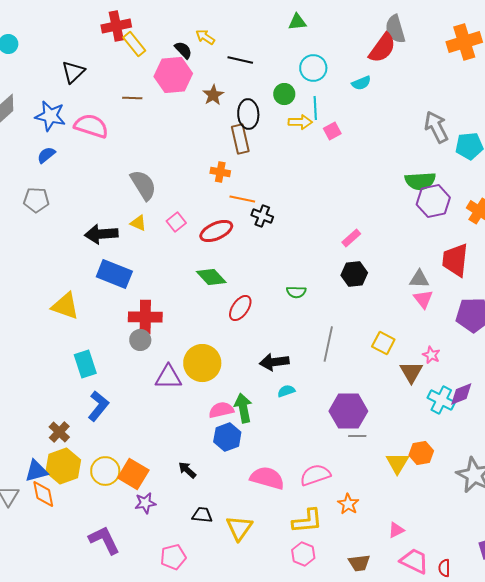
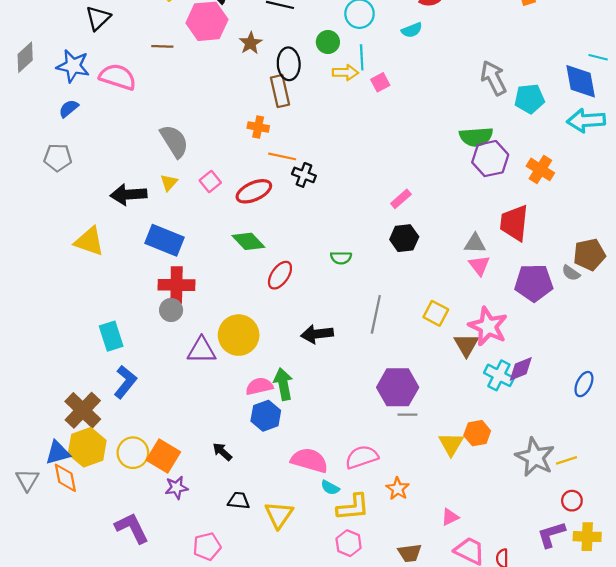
yellow triangle: (138, 223) -> (169, 183), turned 48
blue rectangle: (114, 274) -> (165, 240), moved
yellow triangle: (65, 306) -> (89, 241), moved
pink star: (431, 355) -> (488, 326), size x2.0
cyan semicircle: (286, 391) -> (330, 488), moved, turned -132
brown cross: (59, 432) -> (83, 410), size x1.6

